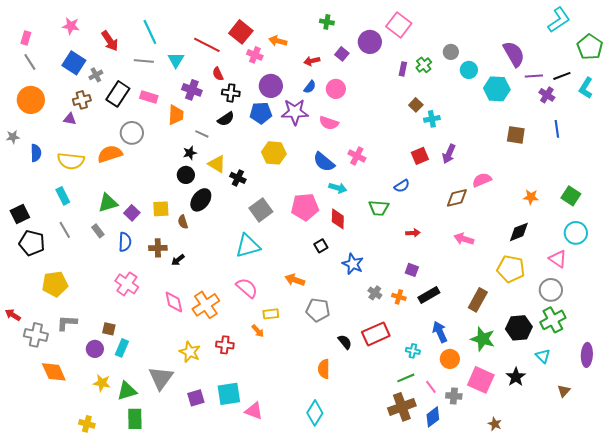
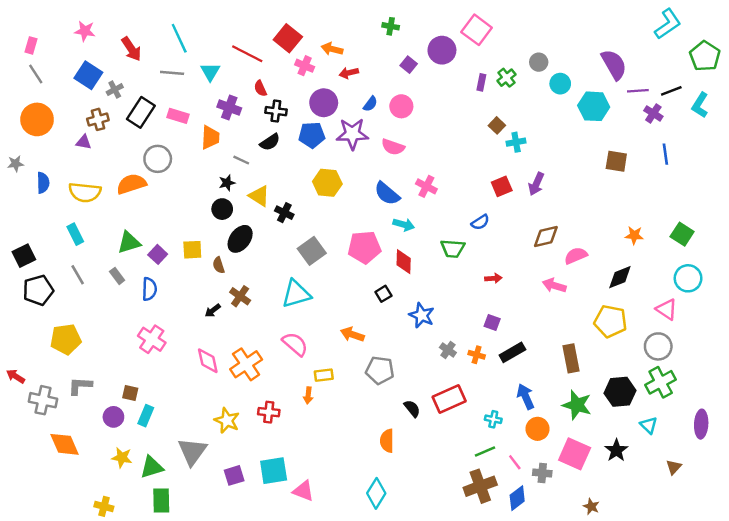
red arrow: (312, 61) -> (349, 73), moved
pink semicircle: (482, 180) -> (576, 256), moved
black pentagon: (32, 243) -> (38, 290), turned -30
brown cross: (158, 248) -> (240, 296), moved, turned 36
brown rectangle: (478, 300) -> (571, 358), turned -40
orange arrow: (258, 331) -> (308, 395), turned 48

